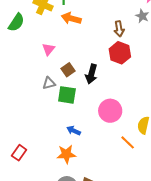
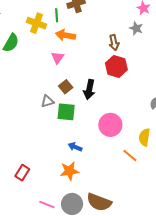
pink triangle: (48, 49) -> (58, 58), moved

